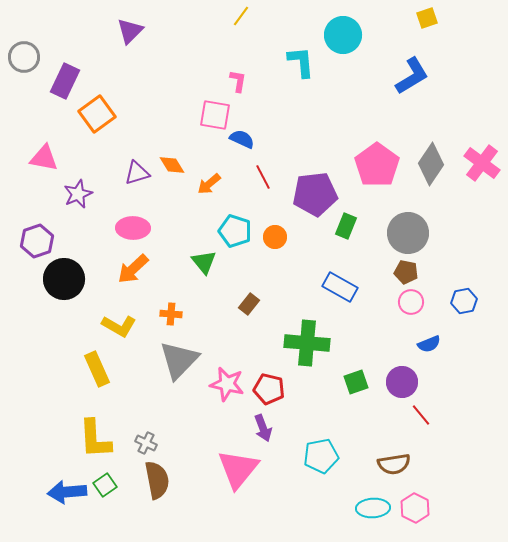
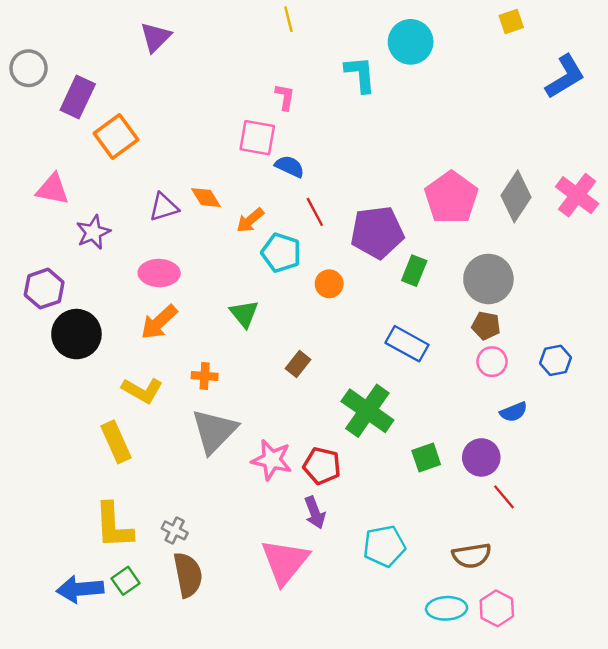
yellow line: (241, 16) -> (288, 19), turned -50
blue L-shape: (412, 76) -> (565, 77), moved
cyan pentagon: (235, 231) -> (281, 253), moved
green cross: (307, 343) -> (367, 411), turned 30

